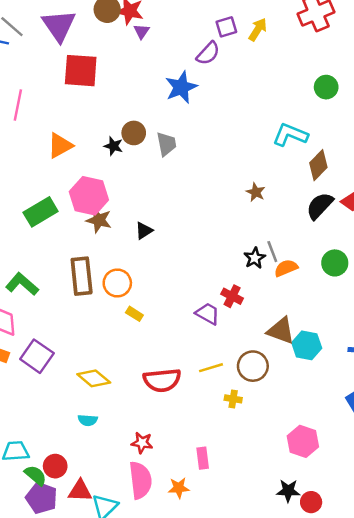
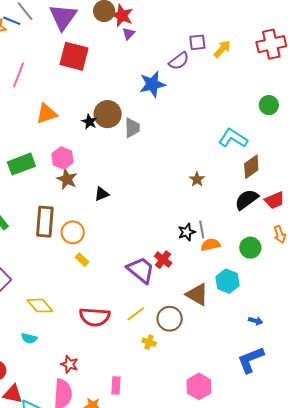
brown circle: (134, 133) -> (108, 114), size x1.4
pink hexagon: (89, 196) -> (62, 158), size x0.7
purple trapezoid: (208, 314) -> (141, 270), size x1.4
cyan hexagon: (307, 345) -> (228, 281), moved
yellow line: (211, 368) -> (136, 314), turned -30

